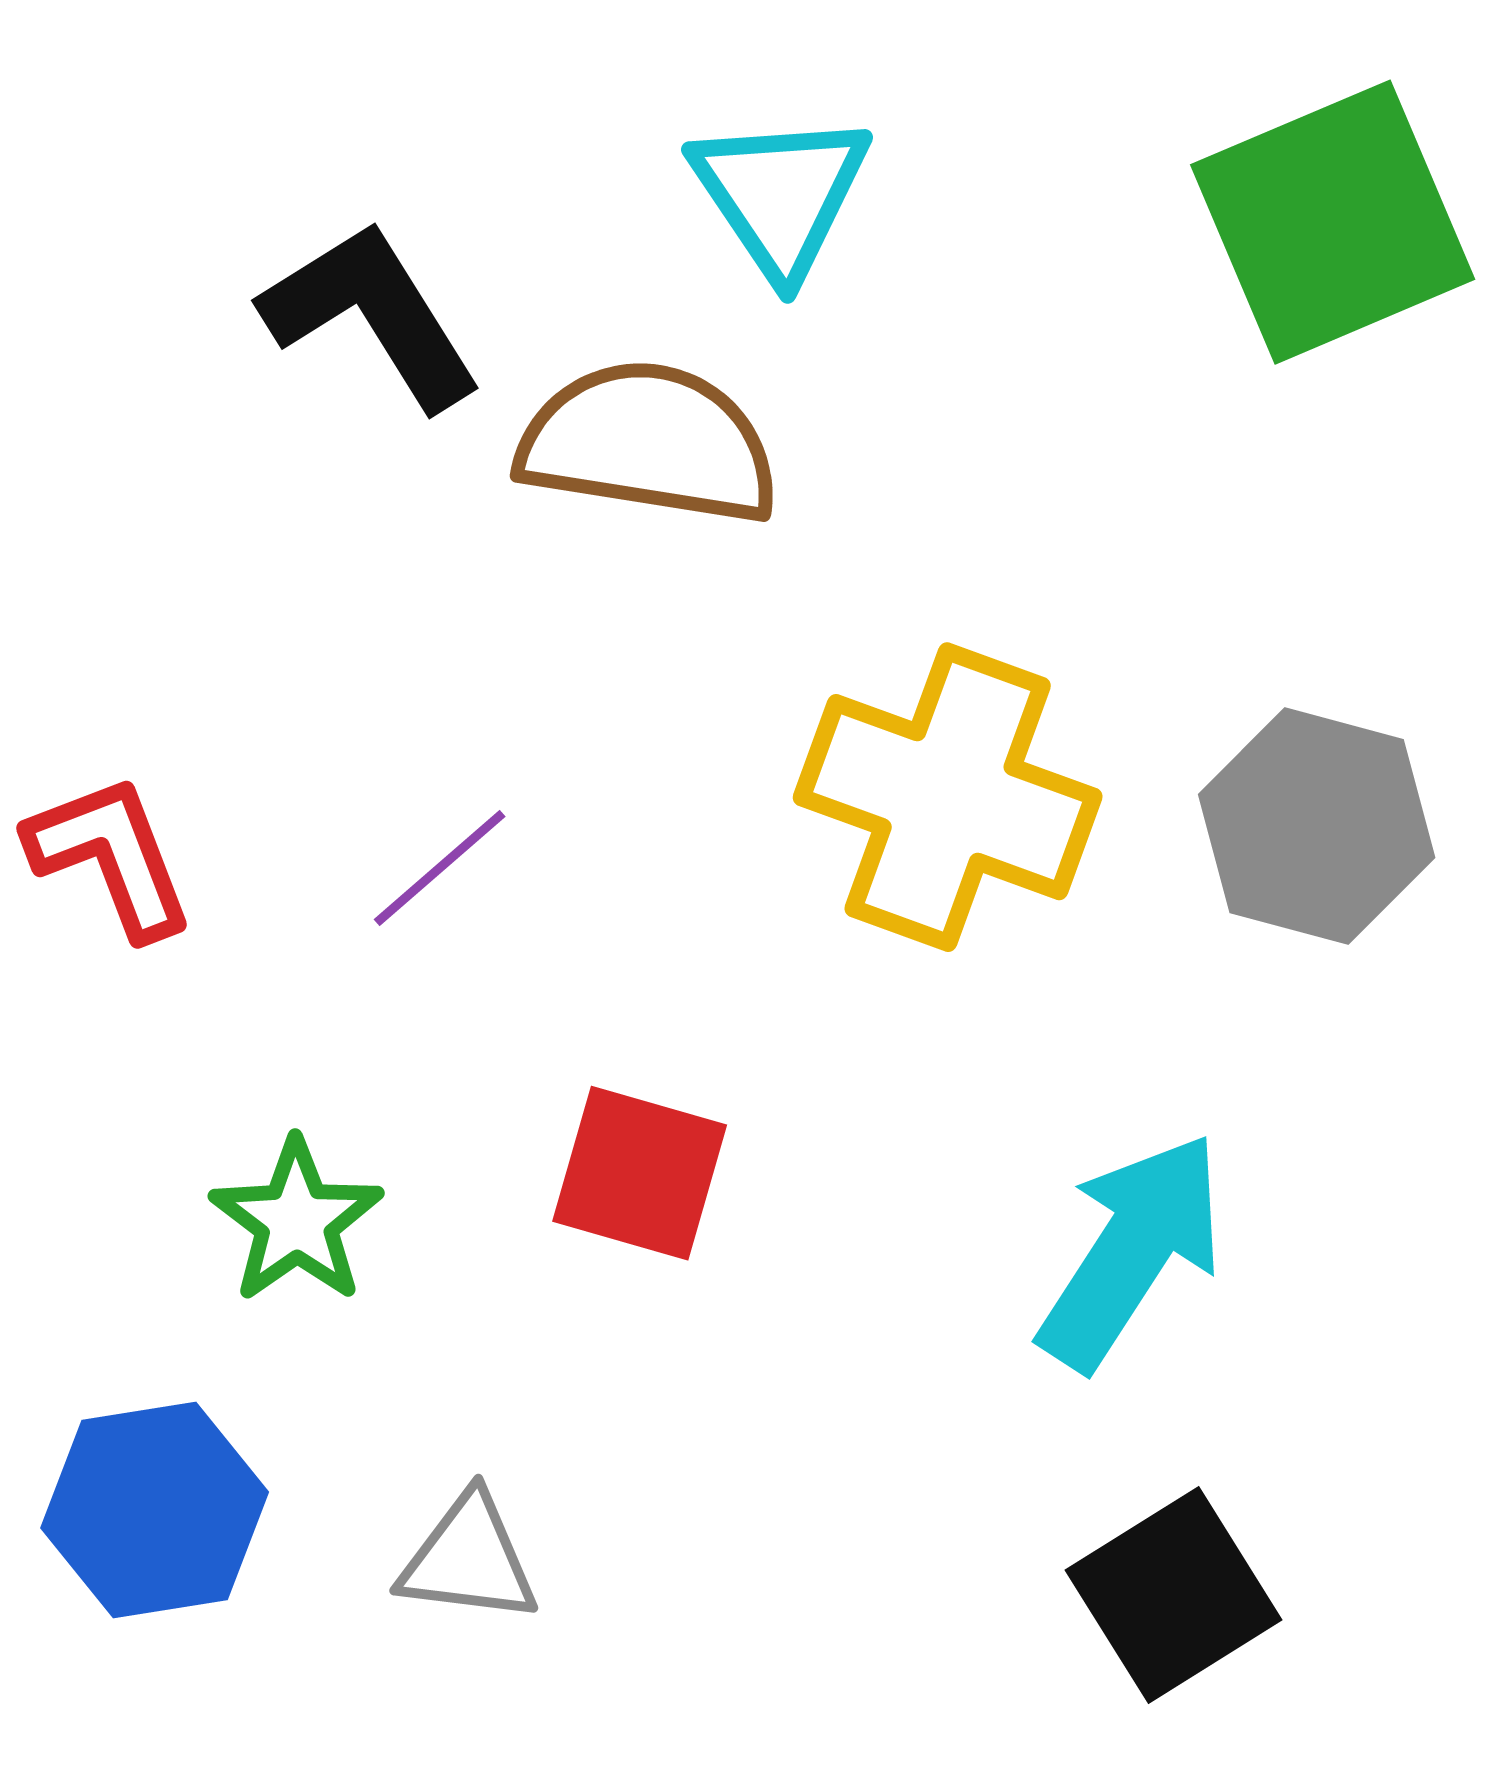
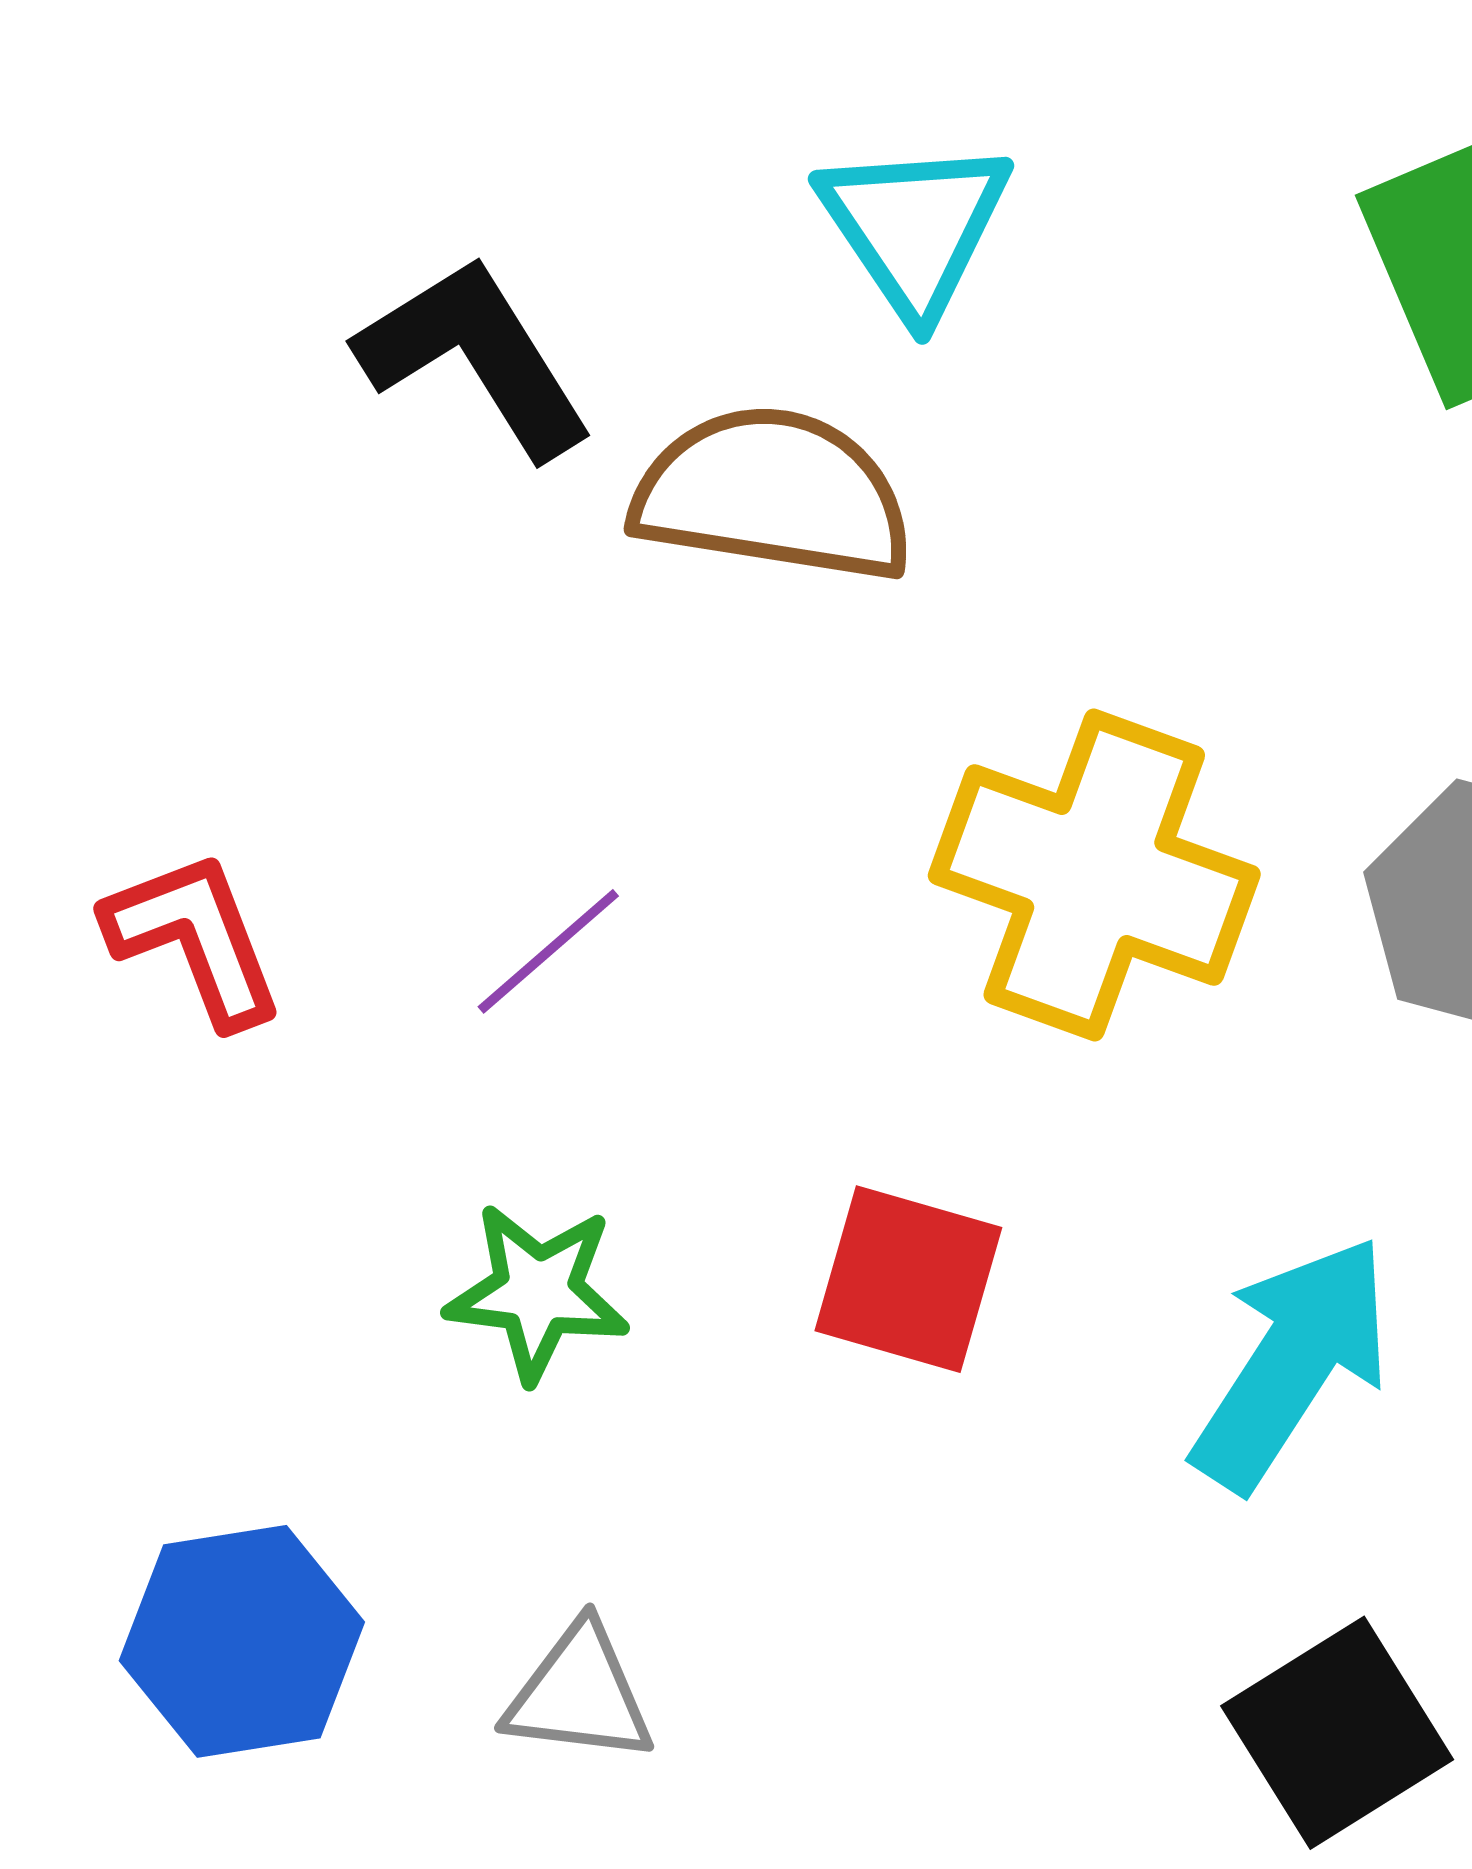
red square: (640, 1173) -> (908, 1279), moved
green star: (297, 1221) -> (537, 1292), moved, turned -30

